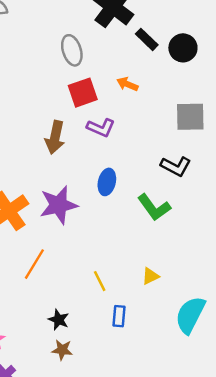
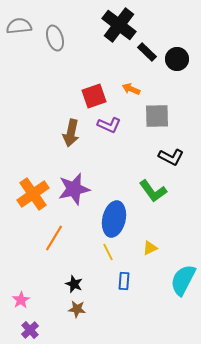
gray ellipse: (72, 50) -> (55, 38), moved
gray square: (190, 117) -> (157, 116), moved
blue ellipse: (107, 182) -> (114, 219), moved, size x1.6

